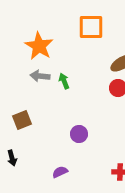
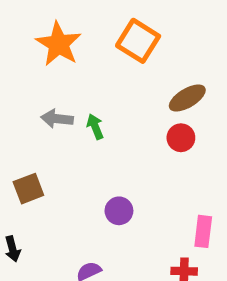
orange square: (91, 27) -> (138, 41), turned 32
orange star: (39, 46) -> (59, 44), moved

